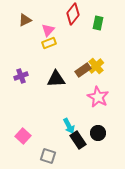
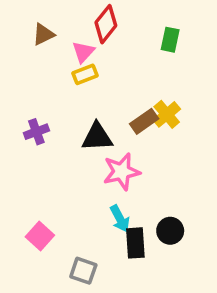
red diamond: (73, 14) -> (106, 24), moved
pink star: (98, 97) -> (122, 172), moved, turned 30
black rectangle: (78, 140) -> (135, 243), turned 30

